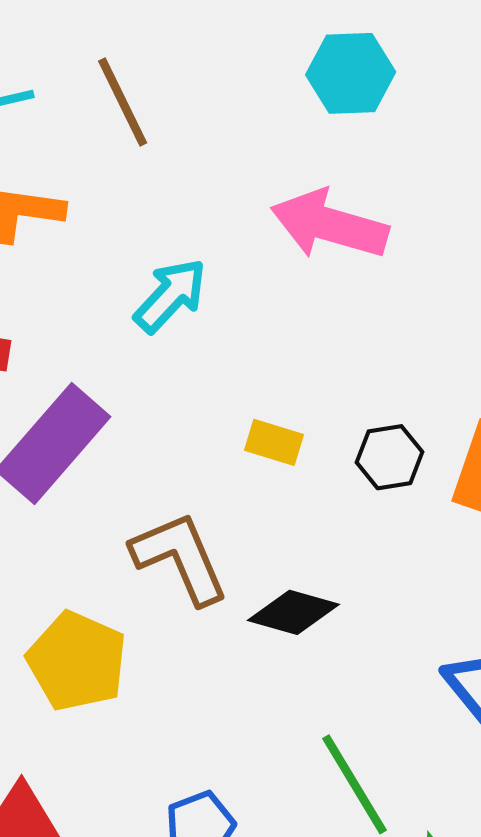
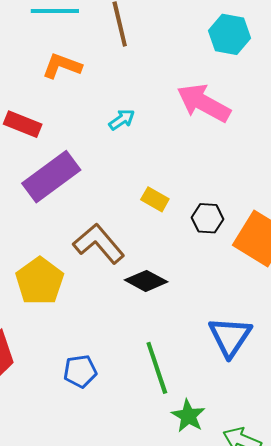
cyan arrow: (170, 296) -> (122, 120), size x0.7
brown L-shape: (180, 558) -> (99, 244), turned -30

